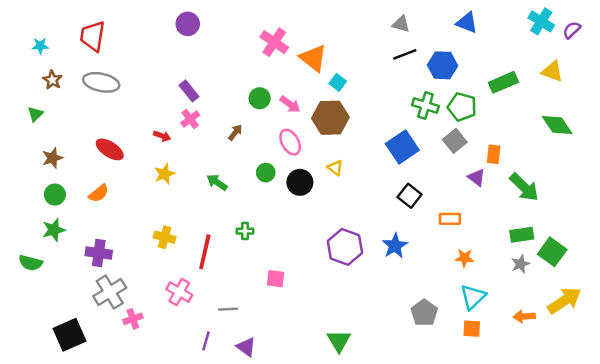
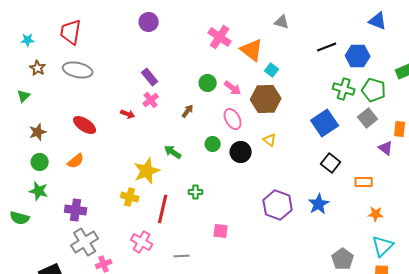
gray triangle: (401, 24) -> (282, 22), moved
yellow star: (165, 174) -> (147, 171), moved, size x1.5
green star: (54, 230) -> (39, 191), turned 30

